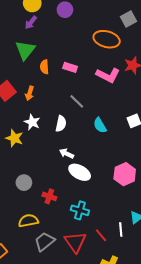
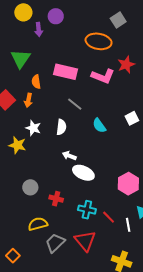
purple arrow: (31, 22) -> (39, 29), moved, turned -40
orange semicircle: (44, 67) -> (36, 82), moved
pink rectangle: (70, 67) -> (66, 72), size x1.6
pink hexagon: (125, 174) -> (128, 184), moved
red line: (101, 235) -> (109, 217), moved

